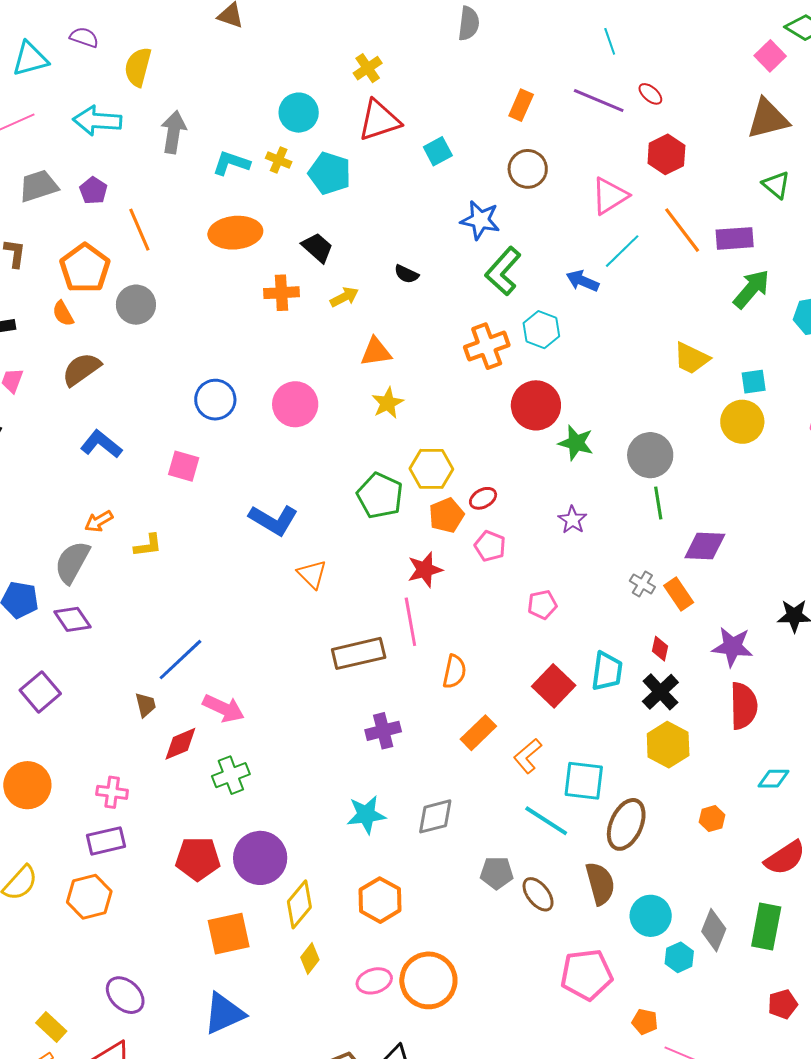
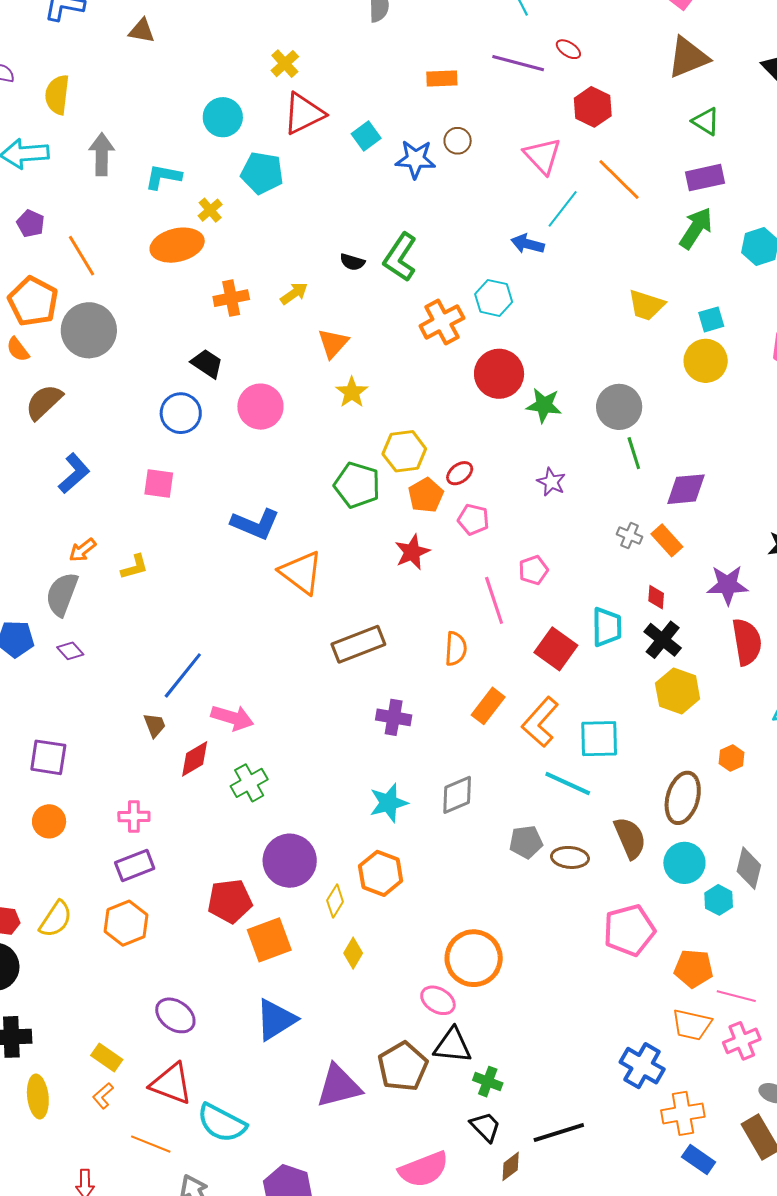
orange rectangle: (521, 105) -> (442, 79), turned 72
yellow cross: (279, 160) -> (210, 210), moved, turned 35
brown circle: (528, 169) -> (458, 141), size x0.7
pink triangle: (610, 196) -> (543, 156), turned -33
blue star: (480, 220) -> (416, 159), moved
purple rectangle: (735, 238) -> (705, 178), moved
black trapezoid: (317, 248) -> (207, 364), moved
green L-shape: (503, 271) -> (400, 257), moved
gray circle: (136, 305) -> (89, 330), size x1.4
orange triangle: (376, 352) -> (333, 343), turned -32
blue L-shape: (101, 444) -> (74, 473), turned 108
orange triangle: (312, 574) -> (301, 572), size x1.5
purple diamond: (72, 619) -> (70, 651), size x0.7
pink line: (410, 622) -> (494, 600), moved
purple square: (40, 692) -> (48, 757), moved, turned -33
purple cross: (383, 731) -> (394, 717), turned 32
orange L-shape: (528, 756) -> (540, 722), size x1.4
orange circle: (27, 785) -> (49, 821), size x0.7
brown ellipse: (626, 824) -> (683, 798), moved
red pentagon: (198, 859) -> (230, 901), moved
brown ellipse: (538, 894) -> (570, 857), turned -39
orange hexagon: (380, 900) -> (381, 873), moved
yellow diamond: (299, 904) -> (335, 901), size x0.7
pink ellipse: (374, 981) -> (438, 1000), moved, turned 56
orange pentagon: (645, 1022) -> (694, 969), size x1.5

